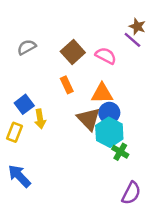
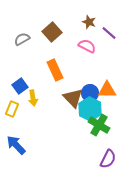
brown star: (137, 26) -> (89, 22), moved
brown square: (73, 52) -> (52, 32), moved
orange rectangle: (67, 85) -> (55, 70), size x1.5
orange triangle: (102, 93) -> (107, 90), moved
green cross: (120, 152) -> (99, 125), size x1.5

